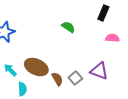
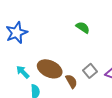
gray square: (75, 78) -> (90, 71), moved

